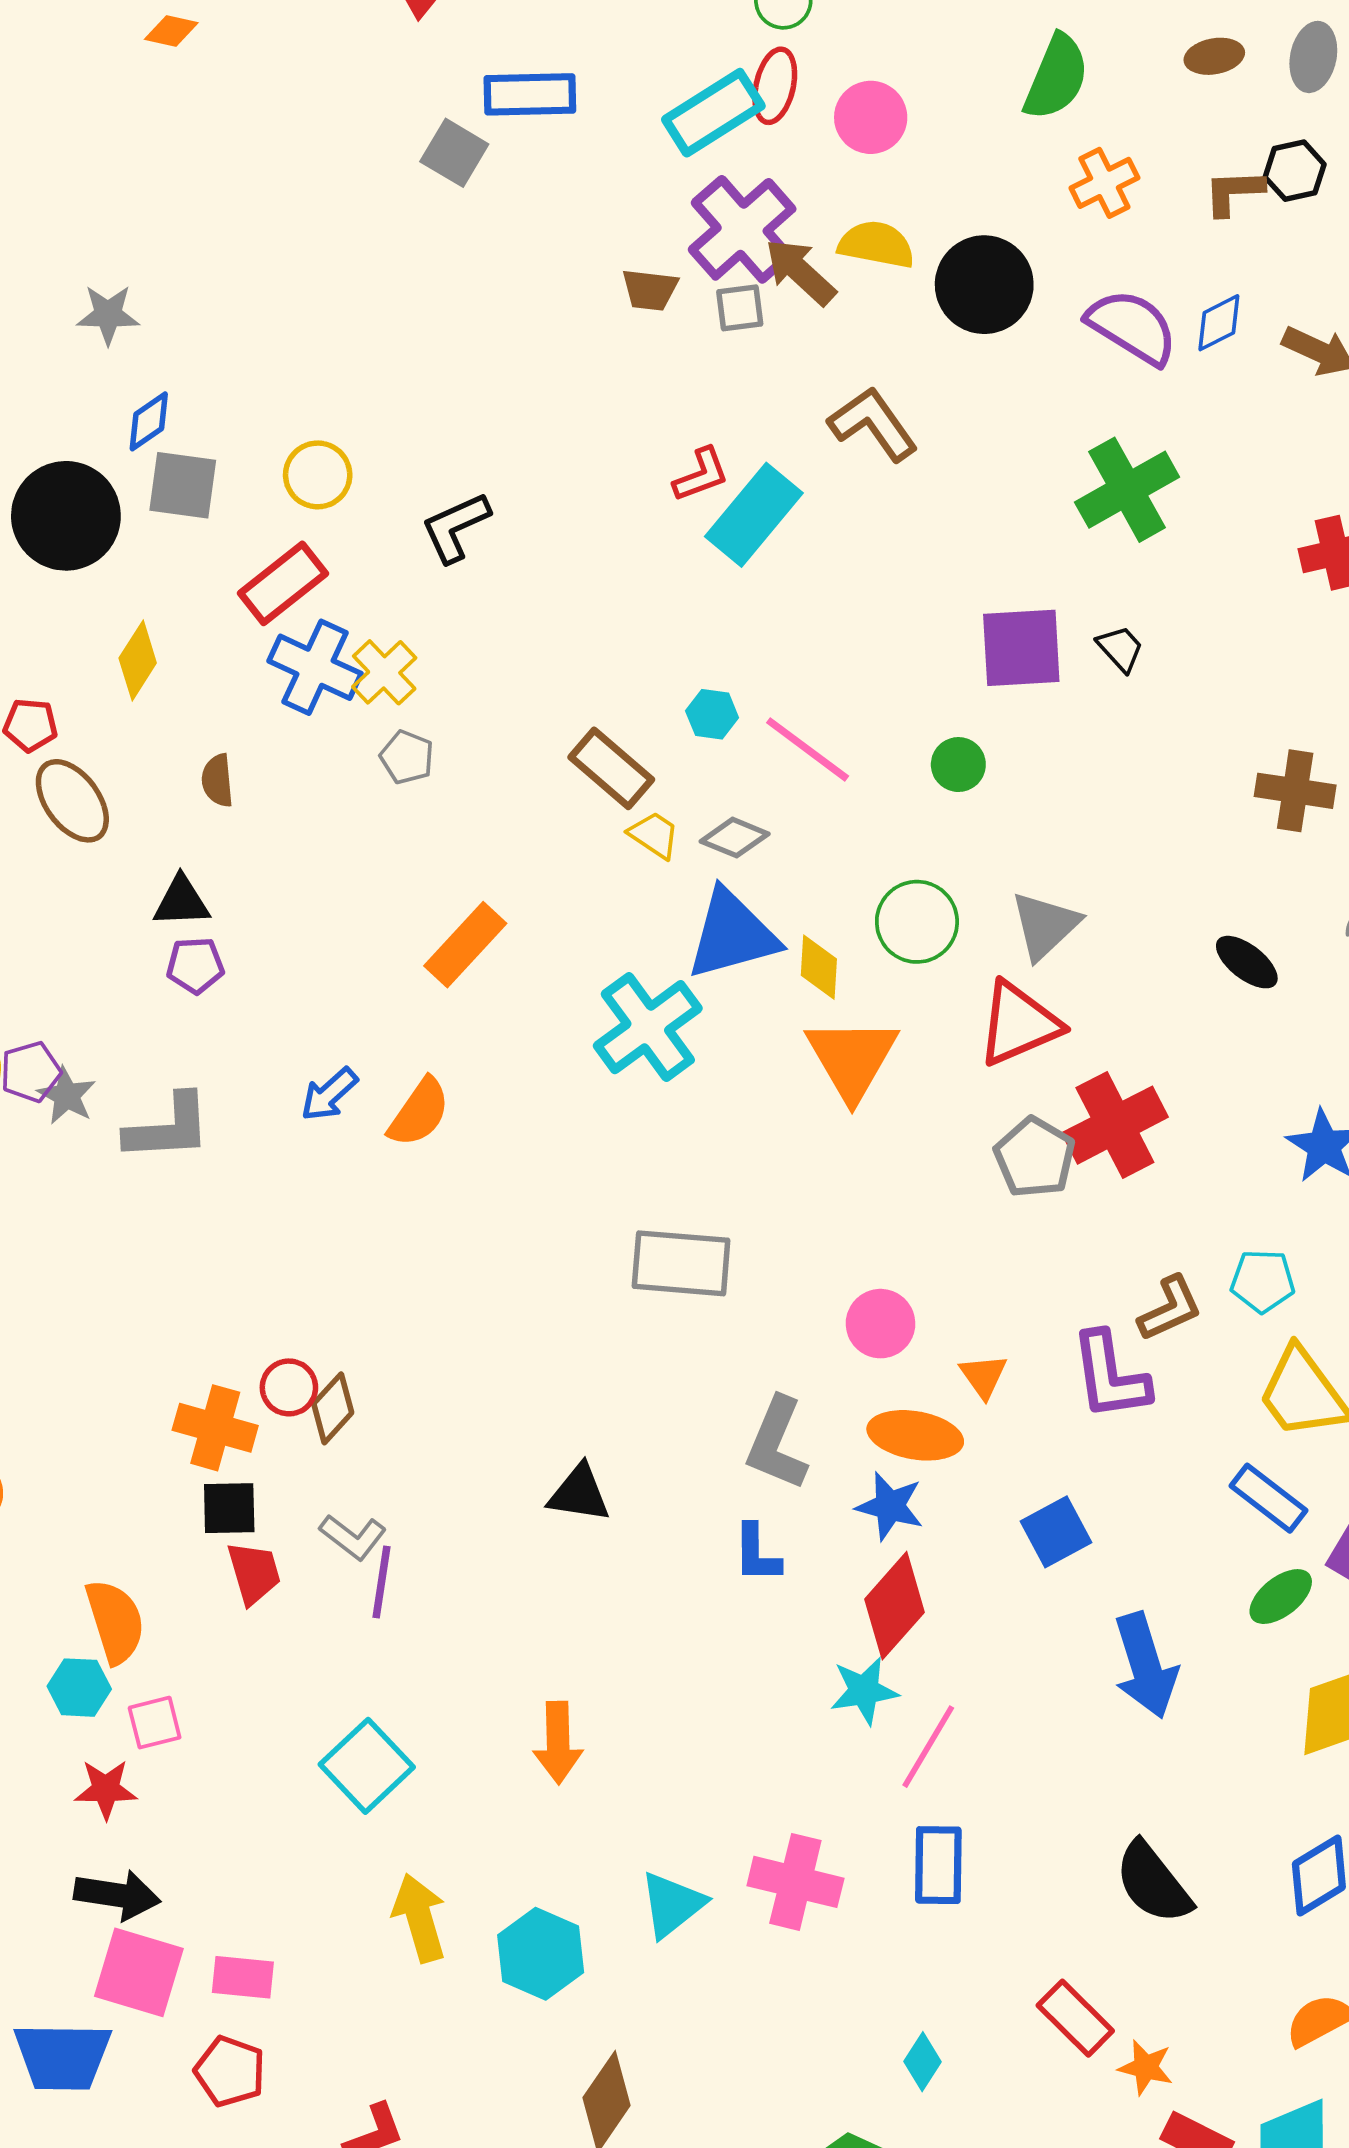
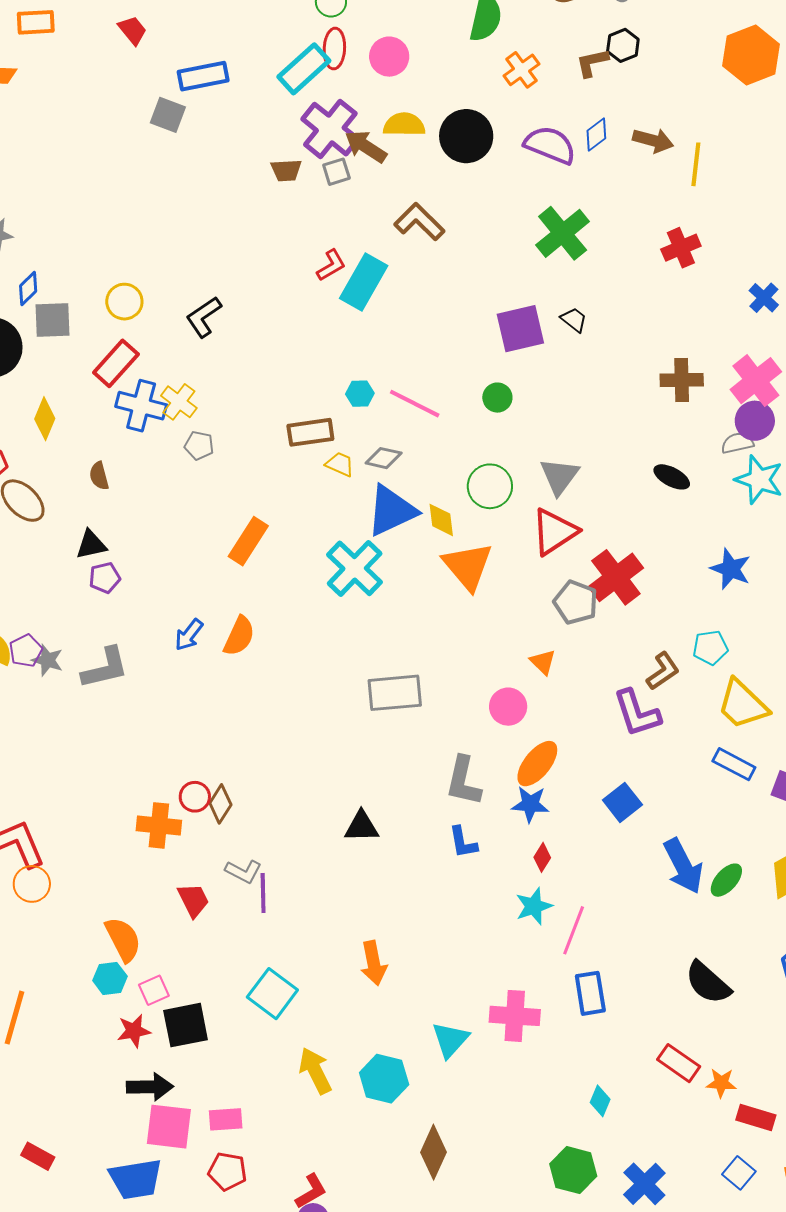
brown rectangle: (611, 768) -> (310, 432), turned -39
orange triangle: (984, 1376) -> (543, 662), moved
orange ellipse: (915, 1435) -> (537, 764), turned -51
black square: (229, 1508) -> (186, 1025), moved, size x1.4
green ellipse: (1281, 1597) -> (726, 880), moved
red diamond: (895, 1606) -> (542, 857), size x0.5

